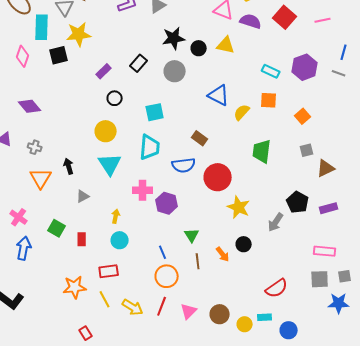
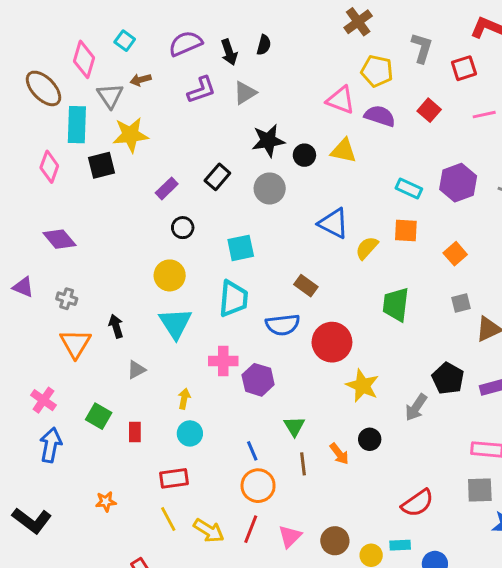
red square: (285, 17) -> (429, 110), size x0.7
orange star: (75, 287) -> (106, 502), moved, size x0.6

